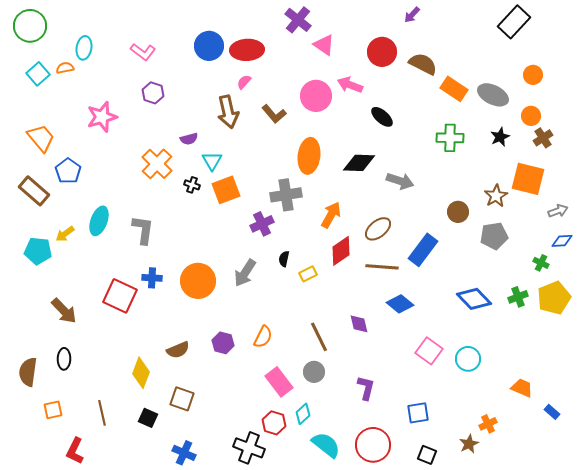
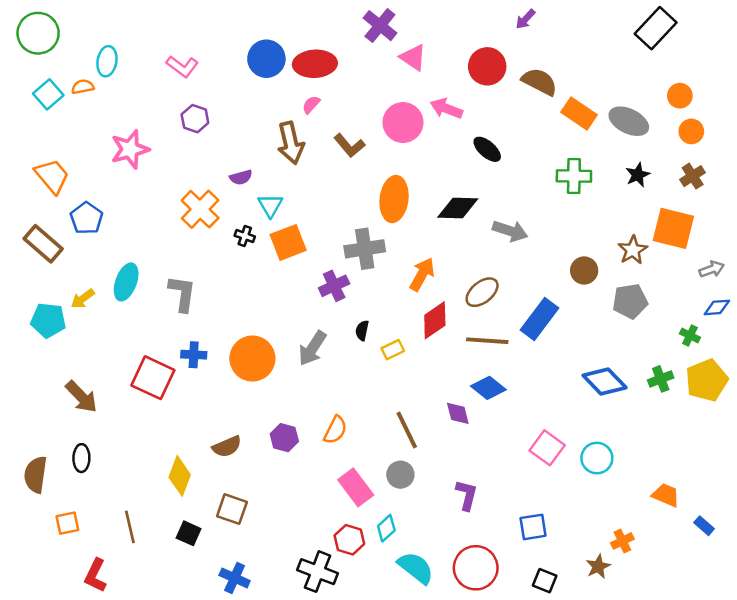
orange circle: (531, 116) -> (691, 131), moved
blue diamond: (400, 304) -> (488, 388), moved

